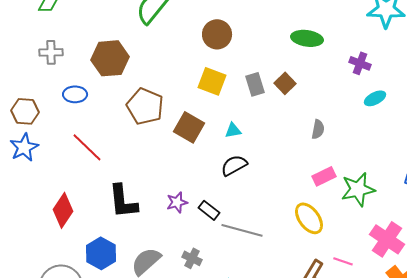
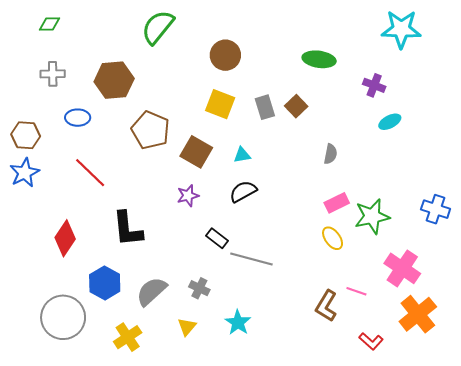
purple star: (177, 202) -> (188, 196), moved
yellow ellipse: (309, 218) -> (333, 238), moved, size x0.7

